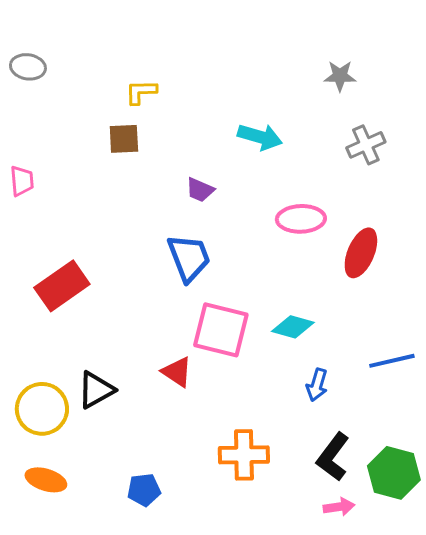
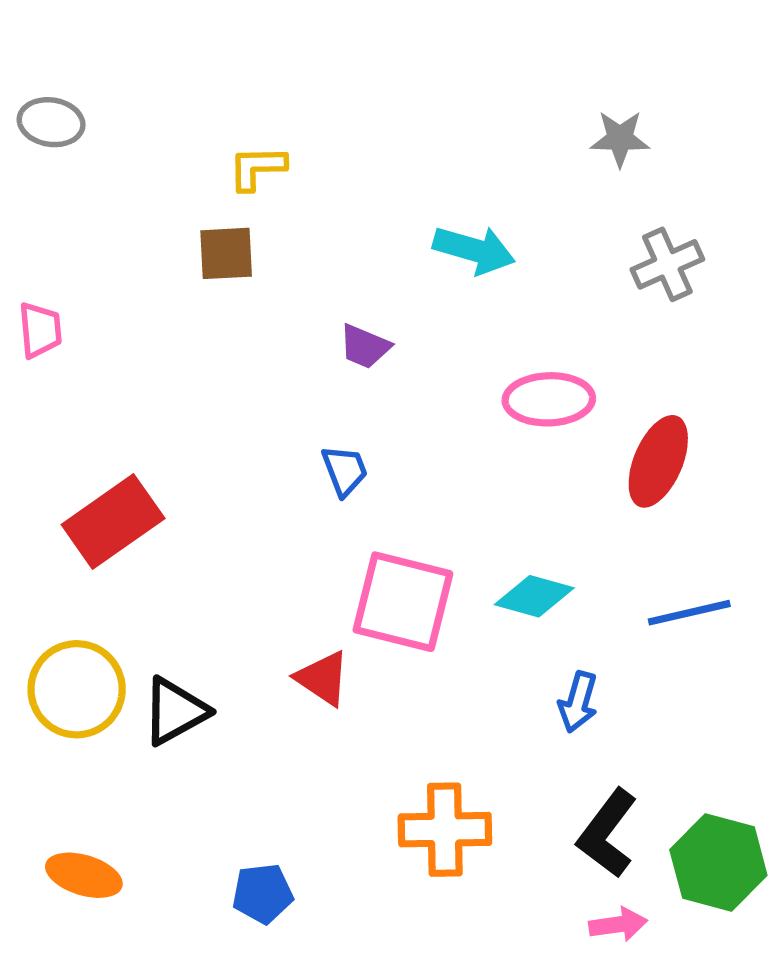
blue trapezoid: (189, 258) -> (345, 470), size x0.6
blue line: (392, 361) -> (689, 613), moved
yellow circle: (42, 409) -> (77, 689), moved

